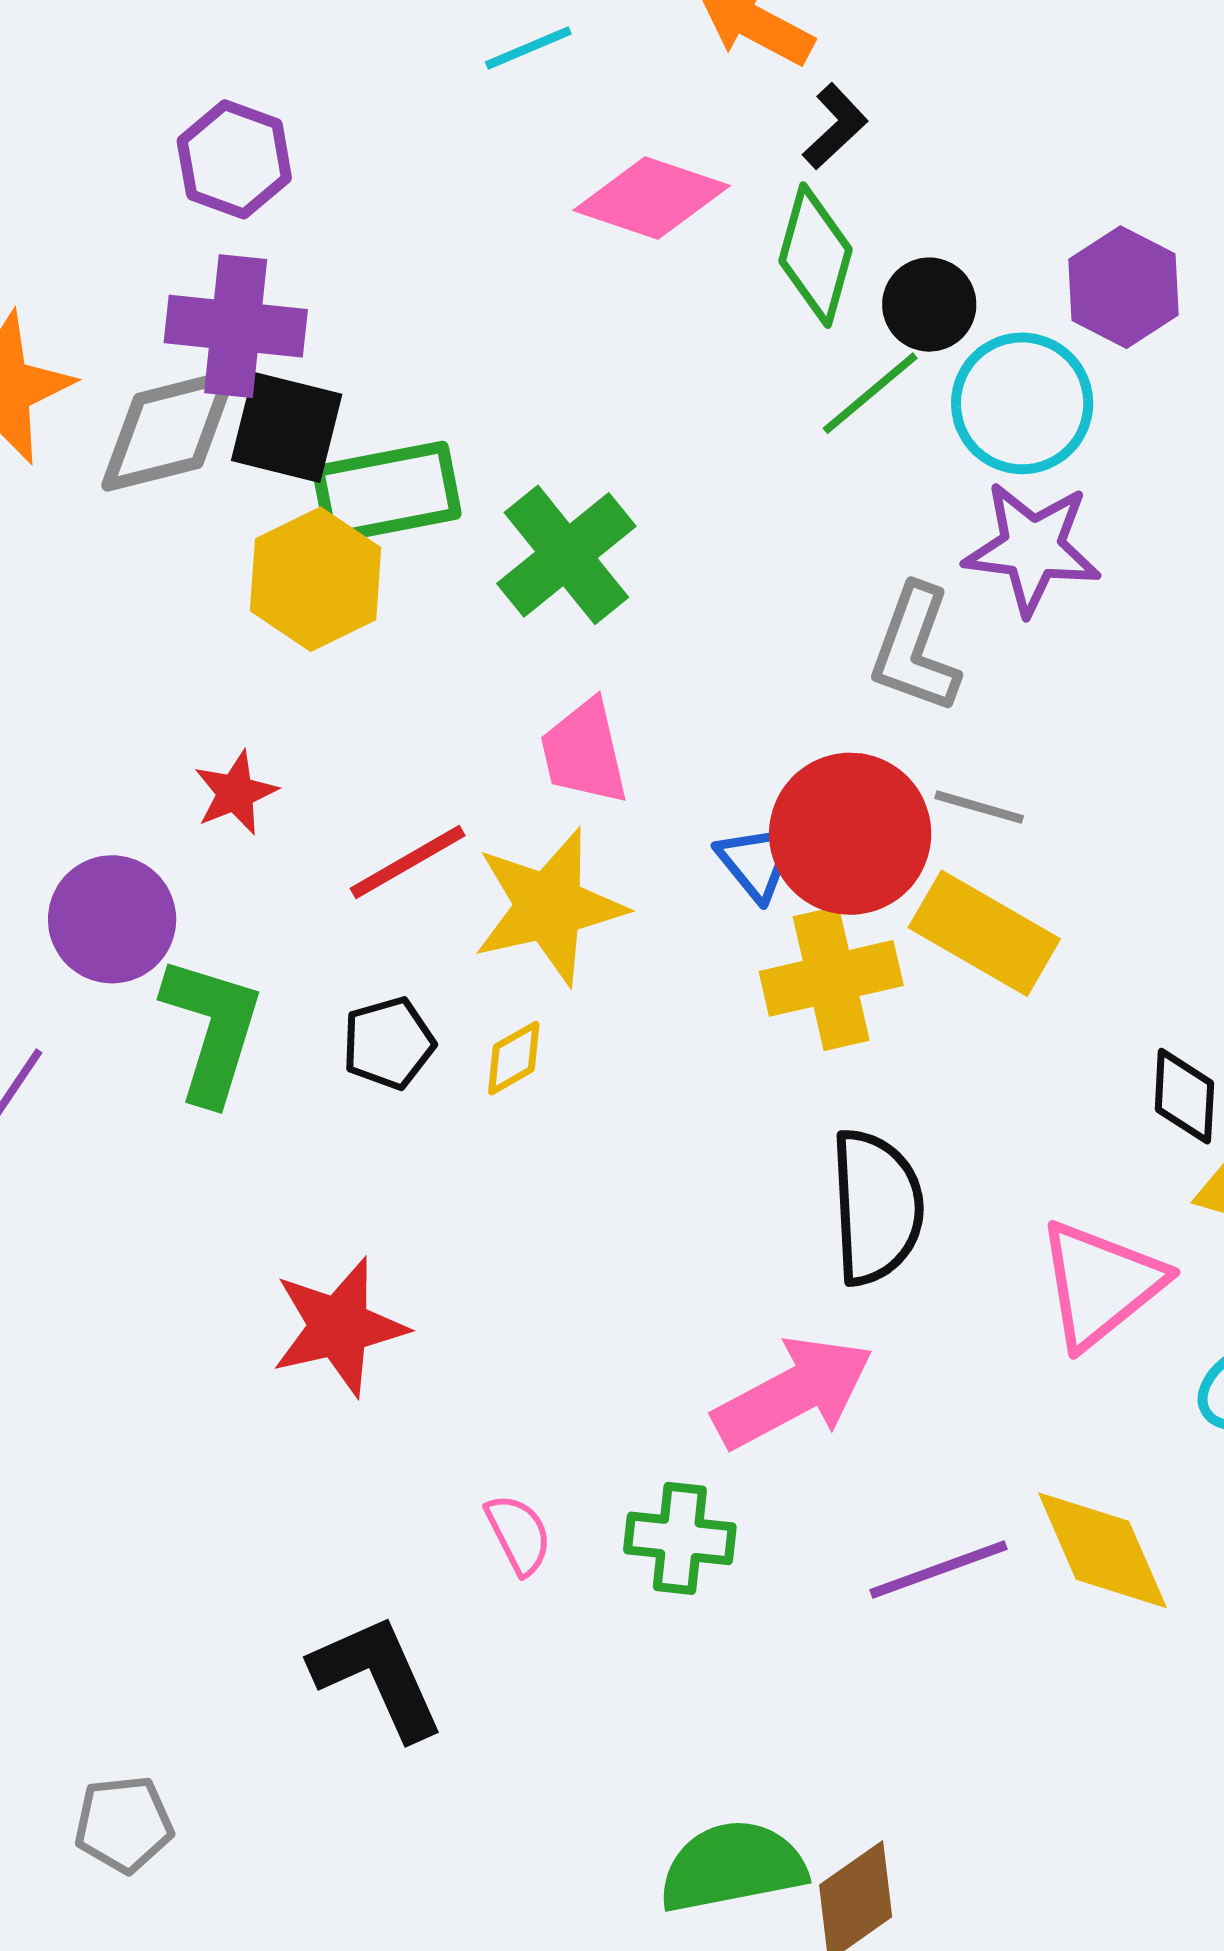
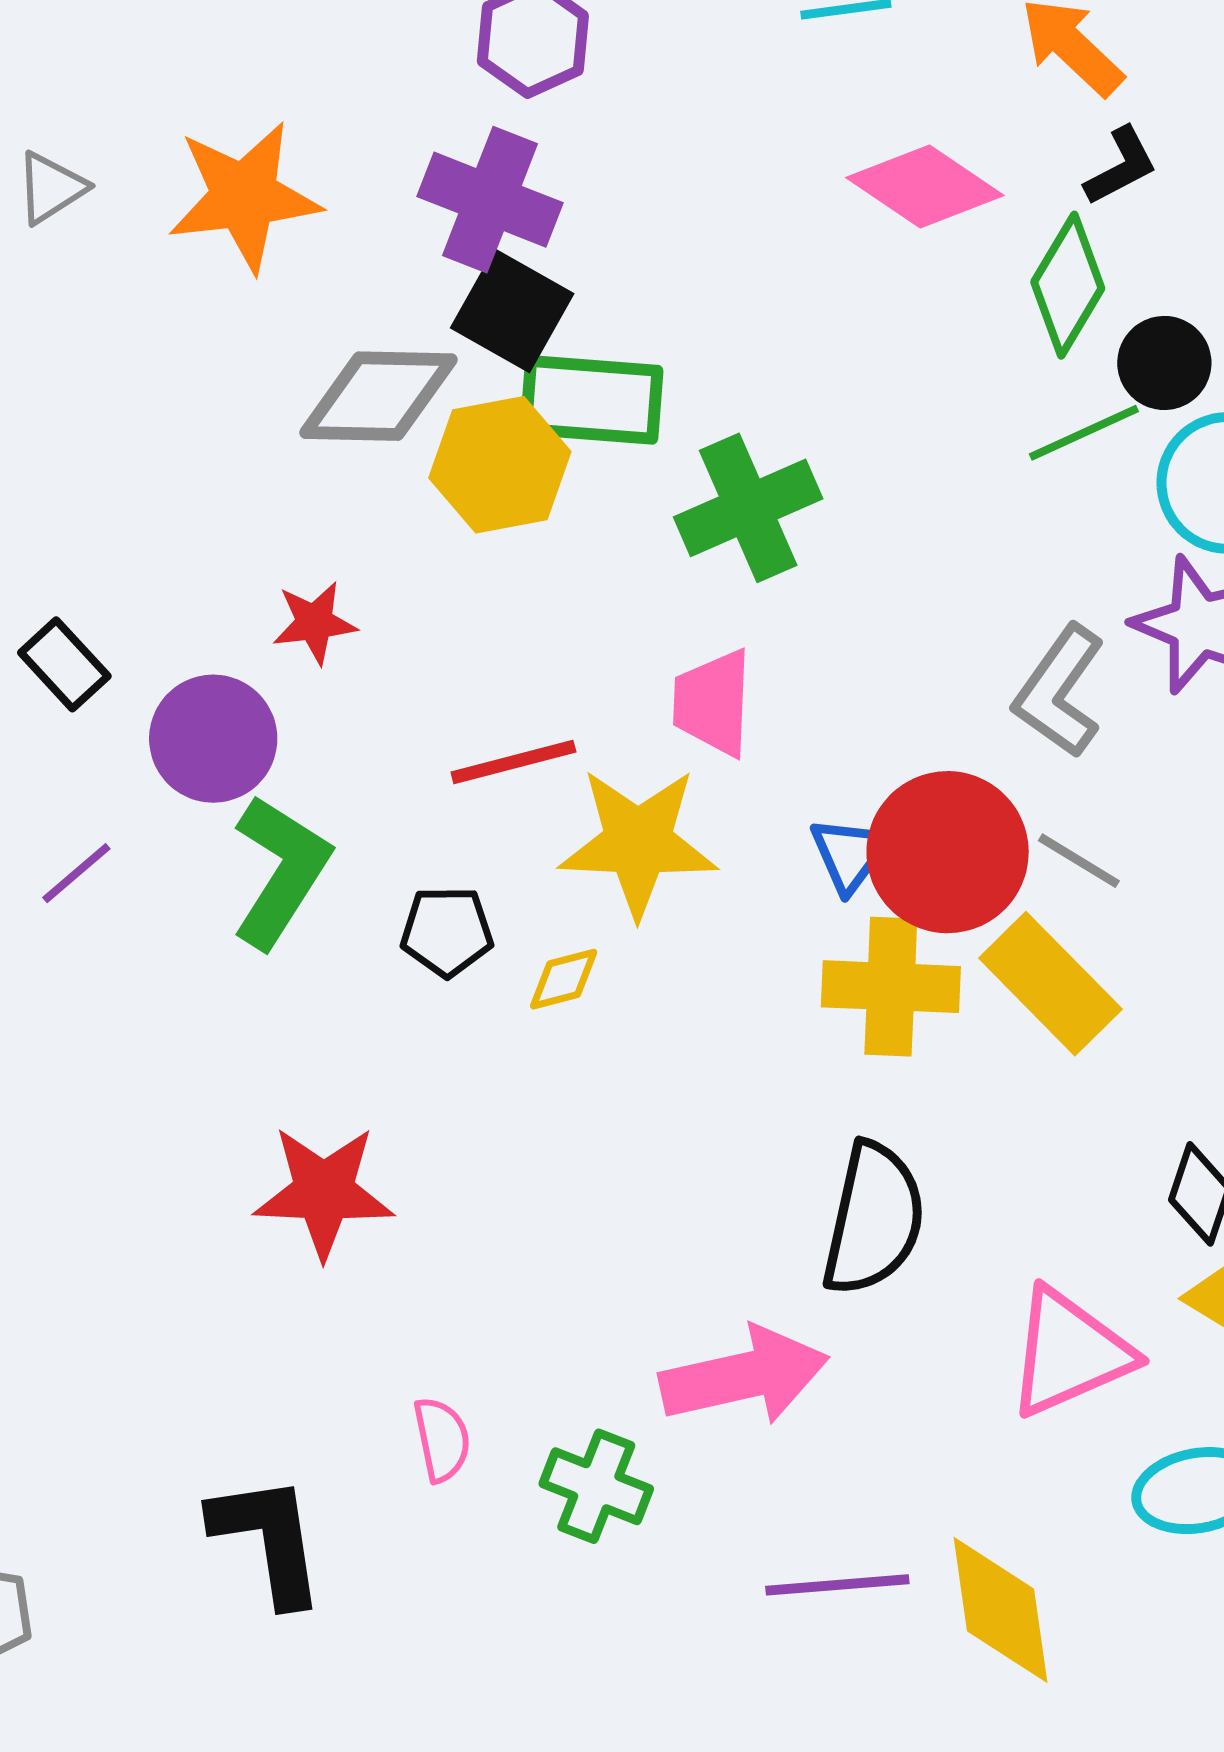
gray diamond: (168, 431) -> (378, 396), moved
red star: (235, 793) -> (315, 623), moved

